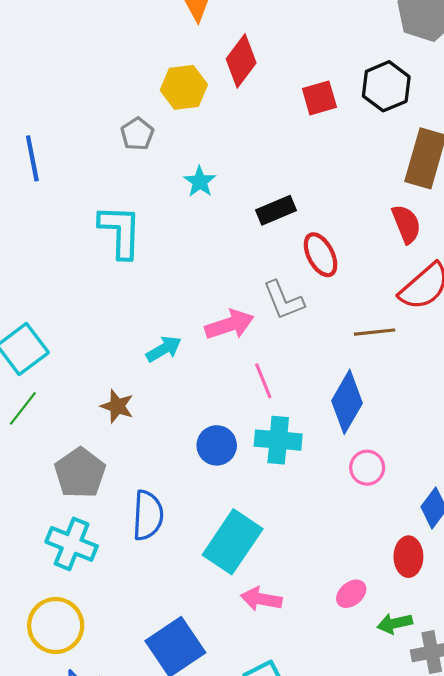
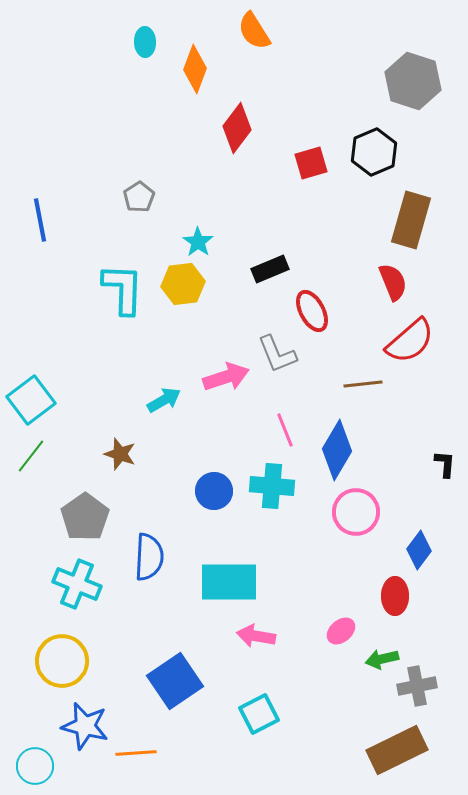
yellow hexagon: (184, 87) -> (183, 284), moved
pink line: (263, 381) -> (285, 430), moved
pink circle: (367, 468) -> (356, 512), size x1.4
cyan rectangle: (233, 542) -> (229, 582), turned 56

